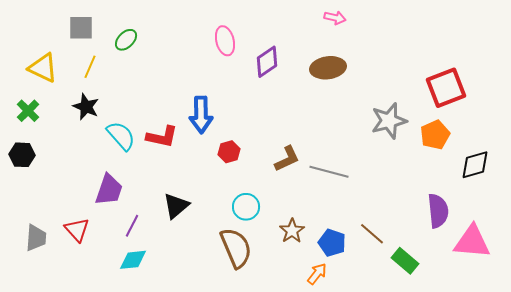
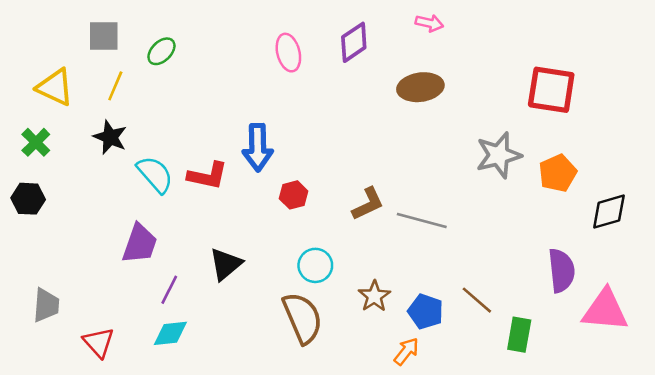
purple diamond: (267, 62) -> (354, 42), moved
red square: (446, 88) -> (551, 90), moved, turned 30
red triangle: (77, 230) -> (99, 342), moved
green rectangle: (405, 261) -> (519, 335), turned 60

